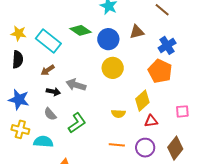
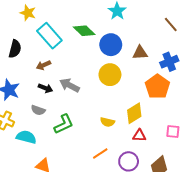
brown triangle: (137, 32) -> (140, 53), moved
yellow star: (19, 33) -> (28, 13), moved
gray semicircle: (50, 114) -> (38, 110), turned -40
orange line: (117, 145) -> (100, 154), turned -49

